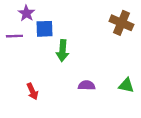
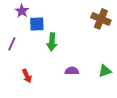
purple line: (14, 36) -> (12, 44), moved, turned -64
green triangle: (126, 85) -> (105, 71), turned -32

